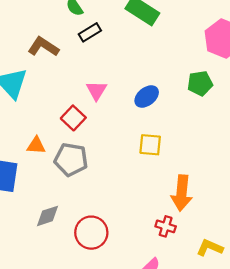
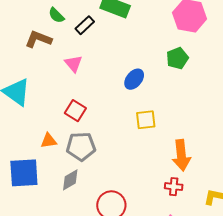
black rectangle: (90, 32) -> (85, 25), moved
brown L-shape: (43, 47) -> (38, 39), moved
pink triangle: (96, 90) -> (73, 64), moved
gray diamond: (48, 216) -> (70, 180), moved

